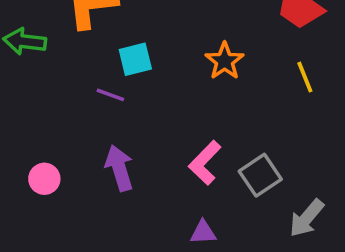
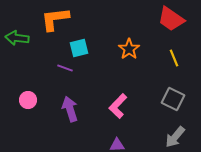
gray square: (260, 175) -> (173, 99), moved, turned -30
pink circle: (44, 179) -> (28, 100), moved

